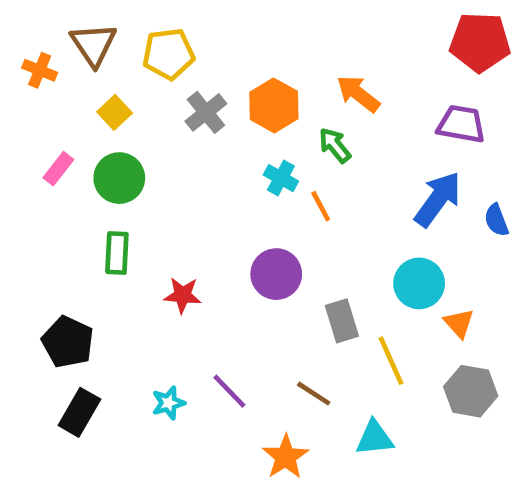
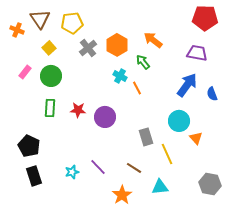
purple circle: (276, 274) -> (105, 117), moved
red star: (183, 295) -> (78, 110), moved
gray hexagon: (471, 391) -> (210, 184), moved
black rectangle: (79, 412) -> (34, 176), turned -48

